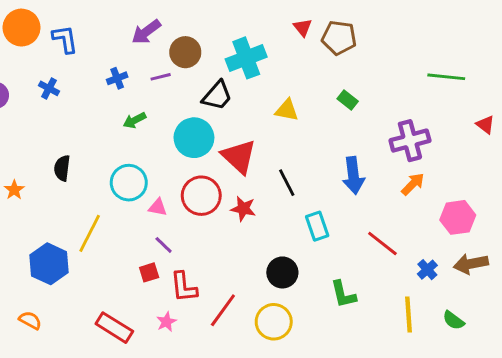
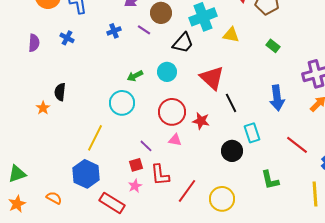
purple line: (161, 77) -> (144, 30), turned 48
yellow triangle: (287, 110) -> (231, 35), moved
green arrow: (135, 120) -> (135, 76), moved
cyan circle: (194, 138) -> (167, 72), size x0.7
red triangle: (239, 157) -> (212, 78), moved
black semicircle: (62, 168) -> (60, 92), moved
pink triangle: (158, 207) -> (175, 140), moved
blue hexagon: (49, 264) -> (86, 174), moved
black circle: (282, 272) -> (232, 151), moved
pink star: (166, 322) -> (135, 186), moved

